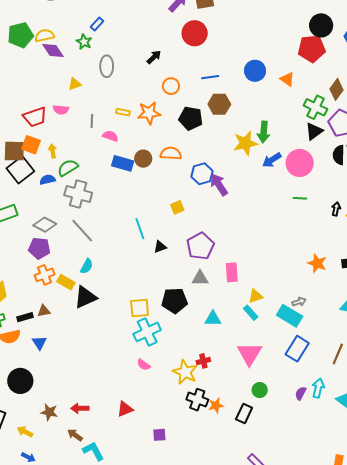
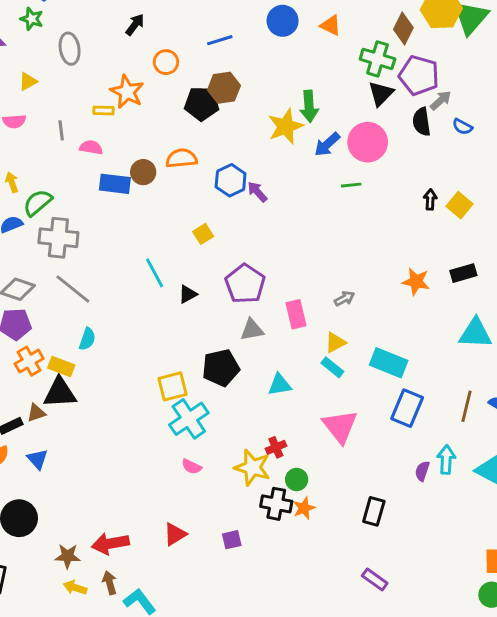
brown hexagon: (219, 104) -> (224, 88), moved
orange star: (149, 113) -> (127, 92), moved, turned -30
purple arrow: (219, 185) -> (257, 192), size x0.7
green line: (300, 198) -> (351, 185), moved
black triangle: (85, 297) -> (60, 393), moved, turned 30
gray arrow: (299, 302) -> (344, 299), moved
green circle: (260, 390) -> (297, 479), moved
red arrow: (80, 408) -> (110, 544), size x1.4
black rectangle: (244, 414) -> (374, 511), moved
yellow arrow: (25, 432) -> (75, 588), moved
brown arrow: (75, 435) -> (110, 583), turned 49
purple square: (159, 435) -> (232, 540), moved

